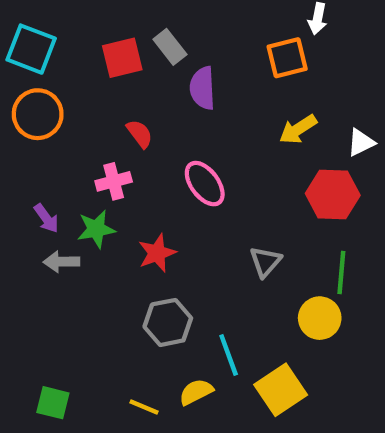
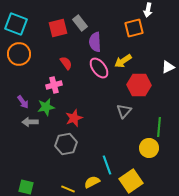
yellow arrow: (298, 129) -> (123, 61), moved
pink ellipse: (205, 184) -> (99, 68), moved
red hexagon: (333, 194) -> (139, 85), moved
gray triangle: (265, 262) -> (124, 111), moved
gray hexagon: (168, 322) -> (66, 144), moved

